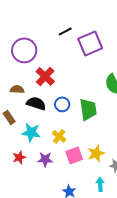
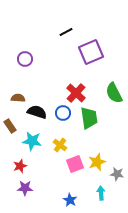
black line: (65, 31) -> (66, 32), moved
purple circle: (24, 50) -> (25, 59), size x0.6
red cross: (45, 76) -> (76, 93), moved
purple star: (45, 159) -> (25, 188), moved

